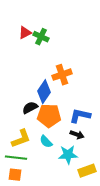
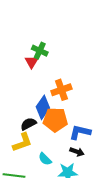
red triangle: (25, 33) -> (32, 62), moved, turned -32
orange pentagon: (49, 116) -> (55, 120), moved
yellow L-shape: (21, 139) -> (22, 142), moved

